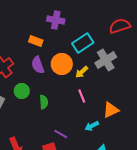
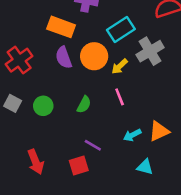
orange rectangle: (36, 41) -> (61, 27), size x1.5
green circle: (22, 91) -> (43, 106), moved
green semicircle: (44, 102) -> (84, 105), moved, turned 32
orange triangle: (111, 110) -> (159, 131), moved

